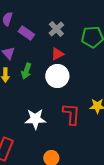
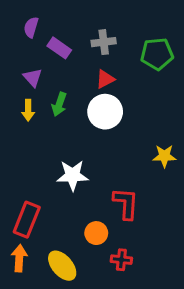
gray cross: (56, 29) -> (104, 42), turned 35
red L-shape: (71, 114) -> (126, 203), moved

